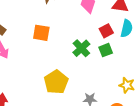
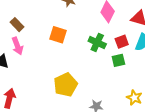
green cross: (81, 48) -> (97, 42), moved, turned -30

